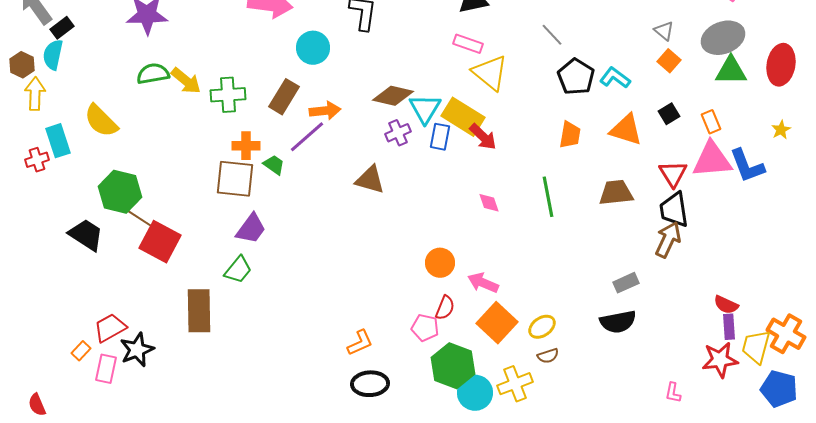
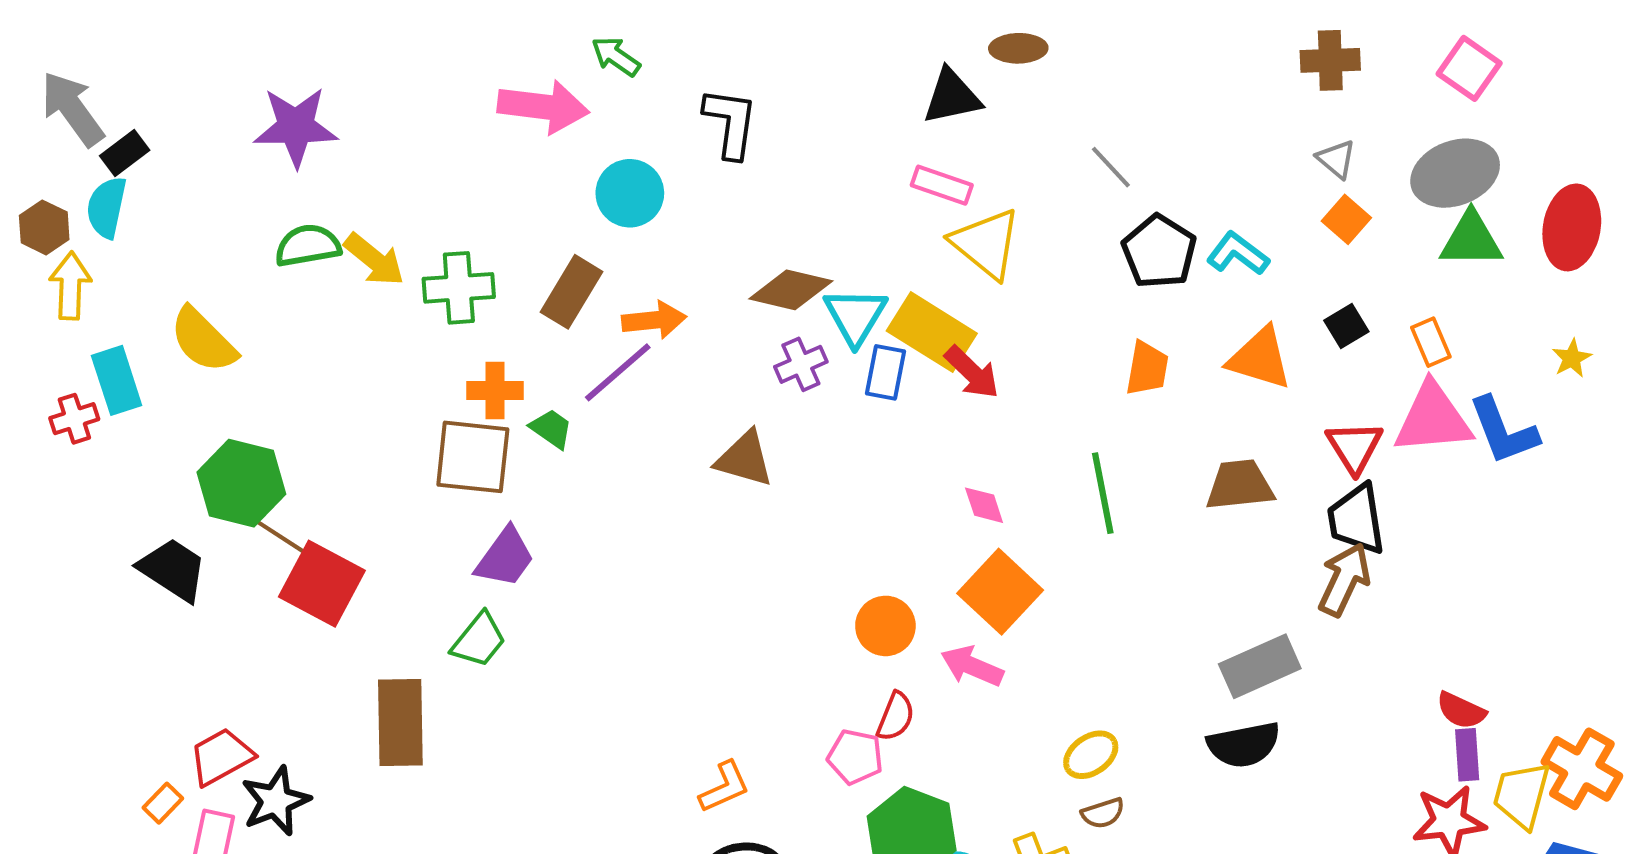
gray rectangle: (626, 283) -> (1260, 666), size x1.5
orange square: (497, 323) -> (1000, 592), moved

